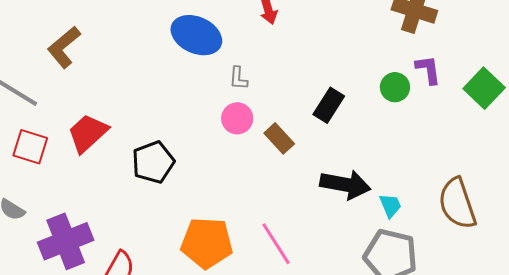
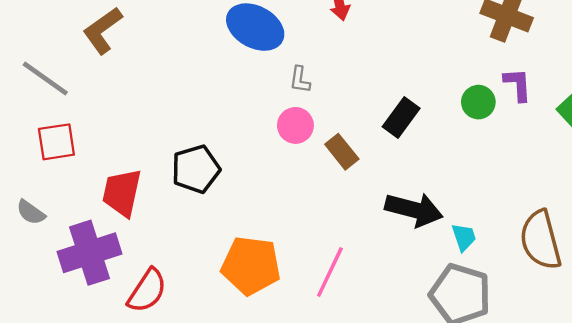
red trapezoid: (88, 133) -> (122, 193), moved, turned -39
red square: (30, 147) -> (56, 142), turned -30
pink line: (276, 244) -> (330, 272), turned 54

